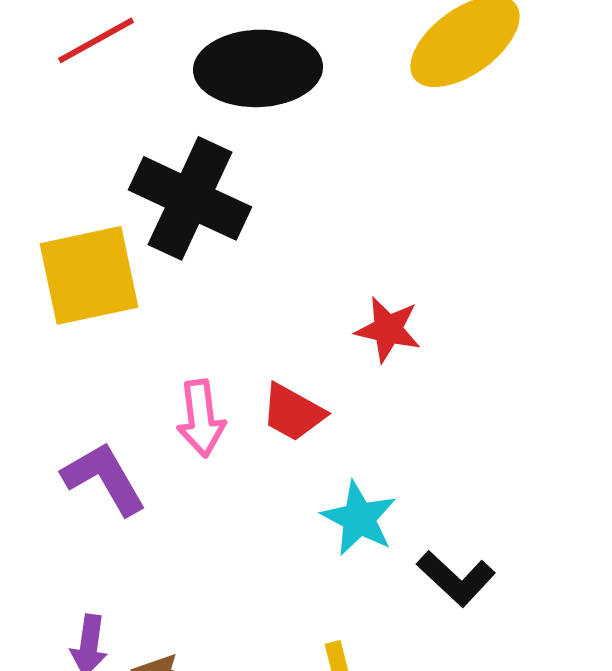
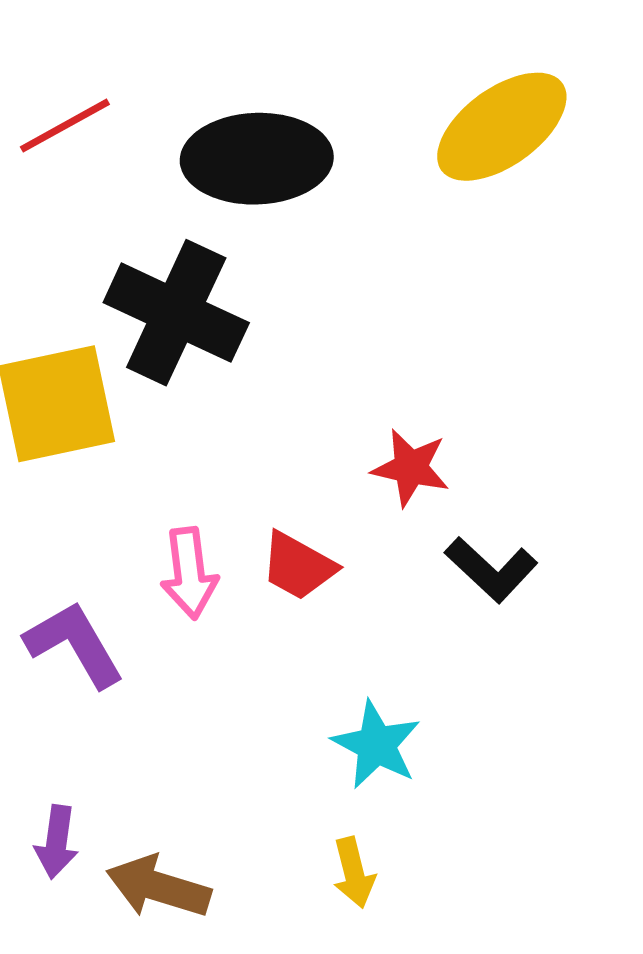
cyan star: (359, 518) -> (376, 745), moved
black L-shape: (456, 578) -> (491, 570), moved

